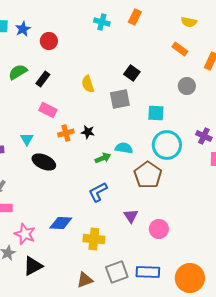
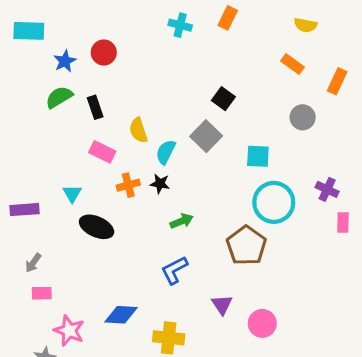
blue star: (23, 29) -> (65, 61), moved
black rectangle: (43, 79) -> (95, 107), turned -56
yellow semicircle: (88, 84) -> (138, 130), moved
gray square: (120, 99) -> (206, 136), turned -35
cyan semicircle: (124, 148) -> (166, 152), moved, turned -72

